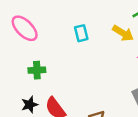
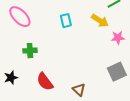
black star: (30, 105) -> (11, 78), moved

